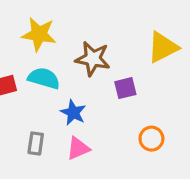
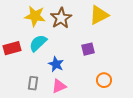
yellow triangle: (163, 47) -> (99, 15), moved
brown star: (93, 59) -> (61, 18), moved, turned 30
cyan semicircle: (44, 78) -> (38, 43), turned -60

